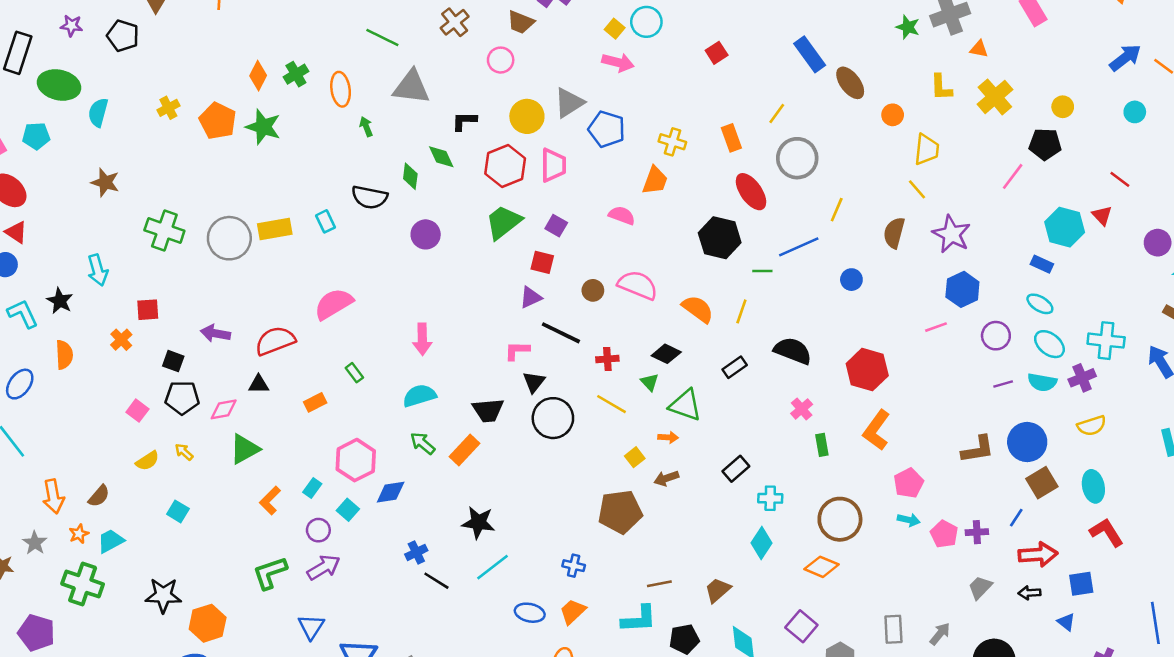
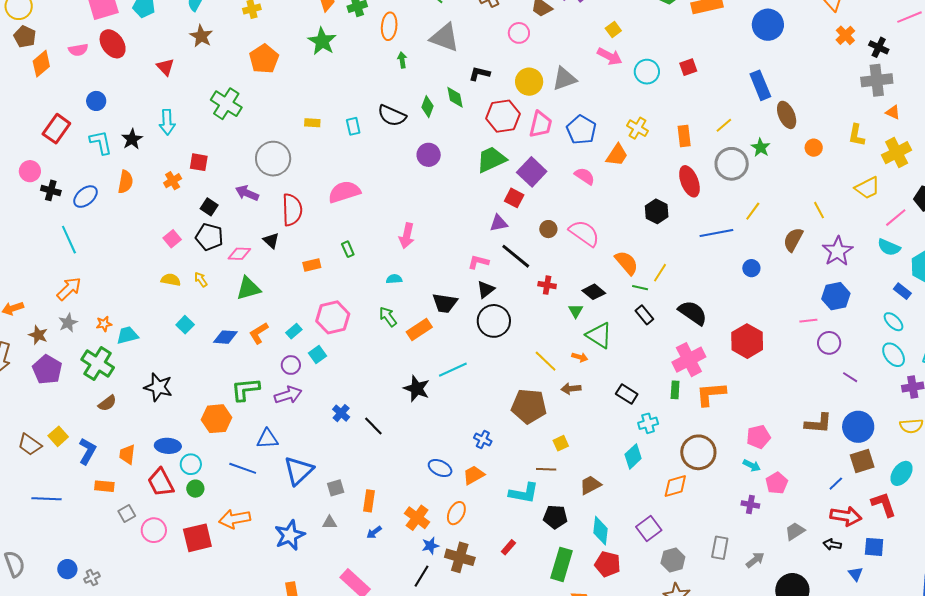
cyan circle: (646, 22) -> (647, 72), moved
green star: (908, 27) -> (761, 147), moved
orange pentagon: (218, 121) -> (264, 59), moved
blue pentagon: (607, 129) -> (581, 130), moved
yellow trapezoid: (927, 150) -> (867, 188), moved, turned 44
brown star: (105, 182) -> (201, 36), moved
purple square: (556, 226) -> (532, 172), size x1.6
yellow rectangle: (275, 229) -> (312, 123), size x0.6
red triangle: (16, 232) -> (165, 67), moved
gray circle: (229, 238) -> (273, 159), moved
black hexagon: (720, 238) -> (657, 211), size x0.7
green line: (762, 271) -> (640, 288), moved
purple circle: (996, 336) -> (829, 343), moved
red semicircle: (275, 341) -> (292, 210), turned 96
black rectangle: (735, 367) -> (644, 315), turned 72
cyan semicircle: (1042, 382) -> (889, 247), moved
black triangle: (259, 384) -> (271, 241), turned 30
purple line: (1003, 384) -> (850, 377), turned 35
cyan semicircle: (419, 396) -> (394, 279), size x0.6
yellow line: (611, 404) -> (546, 361), moved
pink cross: (802, 409) -> (689, 360), size x1.8
orange L-shape: (876, 430) -> (711, 394), moved, turned 36
green rectangle: (822, 445) -> (675, 390), moved
yellow square: (635, 457) -> (561, 443), moved
yellow semicircle: (147, 461) -> (171, 280), turned -150
black rectangle: (736, 469) -> (627, 394), turned 60
cyan ellipse: (1093, 486) -> (902, 473), turned 35
blue diamond: (391, 492) -> (225, 337), moved
orange arrow: (53, 496) -> (69, 289), moved, turned -136
brown semicircle: (99, 496) -> (107, 403), moved
cyan cross: (770, 498) -> (648, 423), turned -30
purple cross: (977, 532) -> (750, 504), moved
red L-shape: (1106, 532) -> (884, 504), moved
blue cross: (416, 552) -> (341, 413), moved, turned -36
cyan line: (493, 567) -> (453, 370), moved
orange diamond: (822, 567) -> (675, 486), turned -52
orange hexagon: (208, 623) -> (217, 419), moved
blue triangle: (311, 627) -> (267, 439), turned 40
purple pentagon: (36, 633) -> (47, 370), moved

